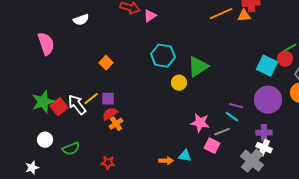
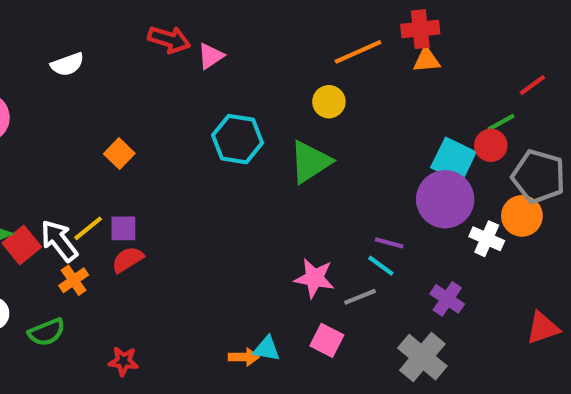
orange triangle: (244, 16) -> (426, 60), moved
yellow circle: (179, 83) -> (329, 102), moved
purple circle: (268, 100) -> (445, 199), moved
orange cross: (116, 124) -> (74, 280), moved
purple cross: (264, 133) -> (447, 299), turned 35
pink square: (212, 146) -> (327, 340), moved
white cross: (264, 148) -> (487, 239), moved
cyan triangle: (185, 156) -> (267, 349), moved

